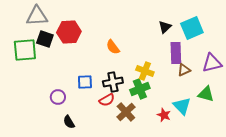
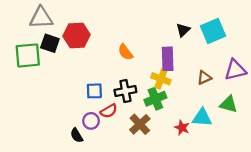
purple rectangle: (176, 53) -> (168, 59), moved
purple circle: (58, 97) -> (91, 121), moved
red semicircle: (107, 100) -> (109, 111), moved
cyan triangle: (182, 106) -> (202, 118), turned -42

